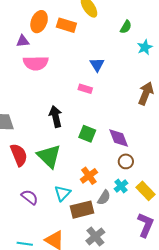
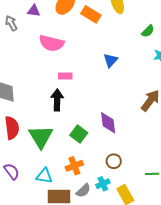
purple triangle: (23, 41) -> (34, 11), moved
pink rectangle: (85, 89) -> (65, 76), moved, turned -32
green square: (87, 134) -> (79, 134), moved
purple diamond: (119, 138) -> (108, 123), moved
cyan triangle: (62, 193) -> (44, 176), turned 42

